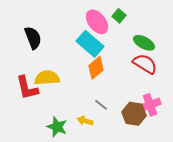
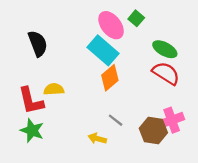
yellow semicircle: (47, 78) -> (54, 89), size x0.7
green star: (57, 127) -> (32, 130), moved

